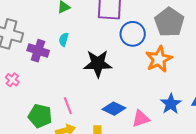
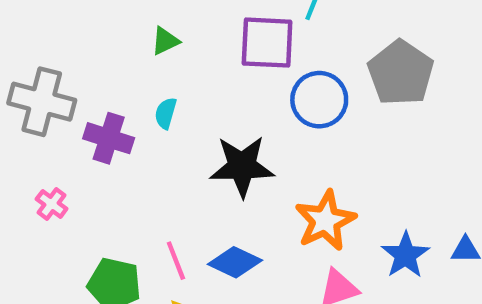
orange star: (159, 59) -> (325, 221), moved
blue diamond: (114, 109) -> (235, 262), moved

